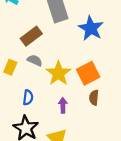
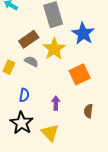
yellow star: (58, 73) -> (54, 49), moved
brown semicircle: (94, 98) -> (88, 111), moved

